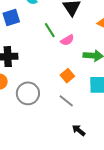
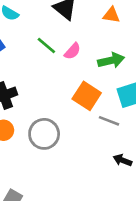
orange square: (67, 76) -> (87, 96), size x1.5
gray line: (66, 101) -> (109, 121), moved

